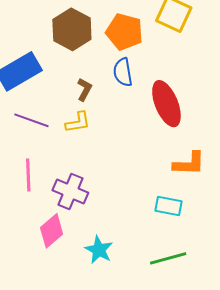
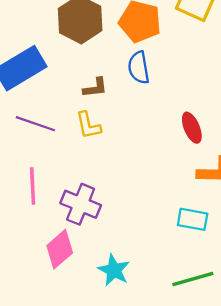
brown L-shape: (84, 89) -> (95, 88), turned 55
red ellipse: (166, 104) -> (192, 128), moved, size x0.6
yellow L-shape: (78, 122) -> (88, 125), turned 88

